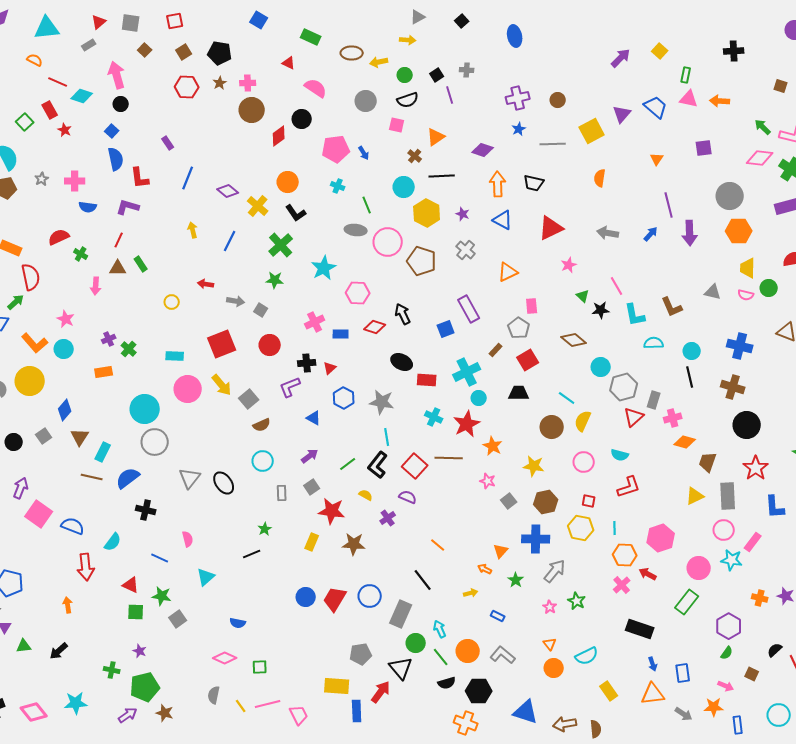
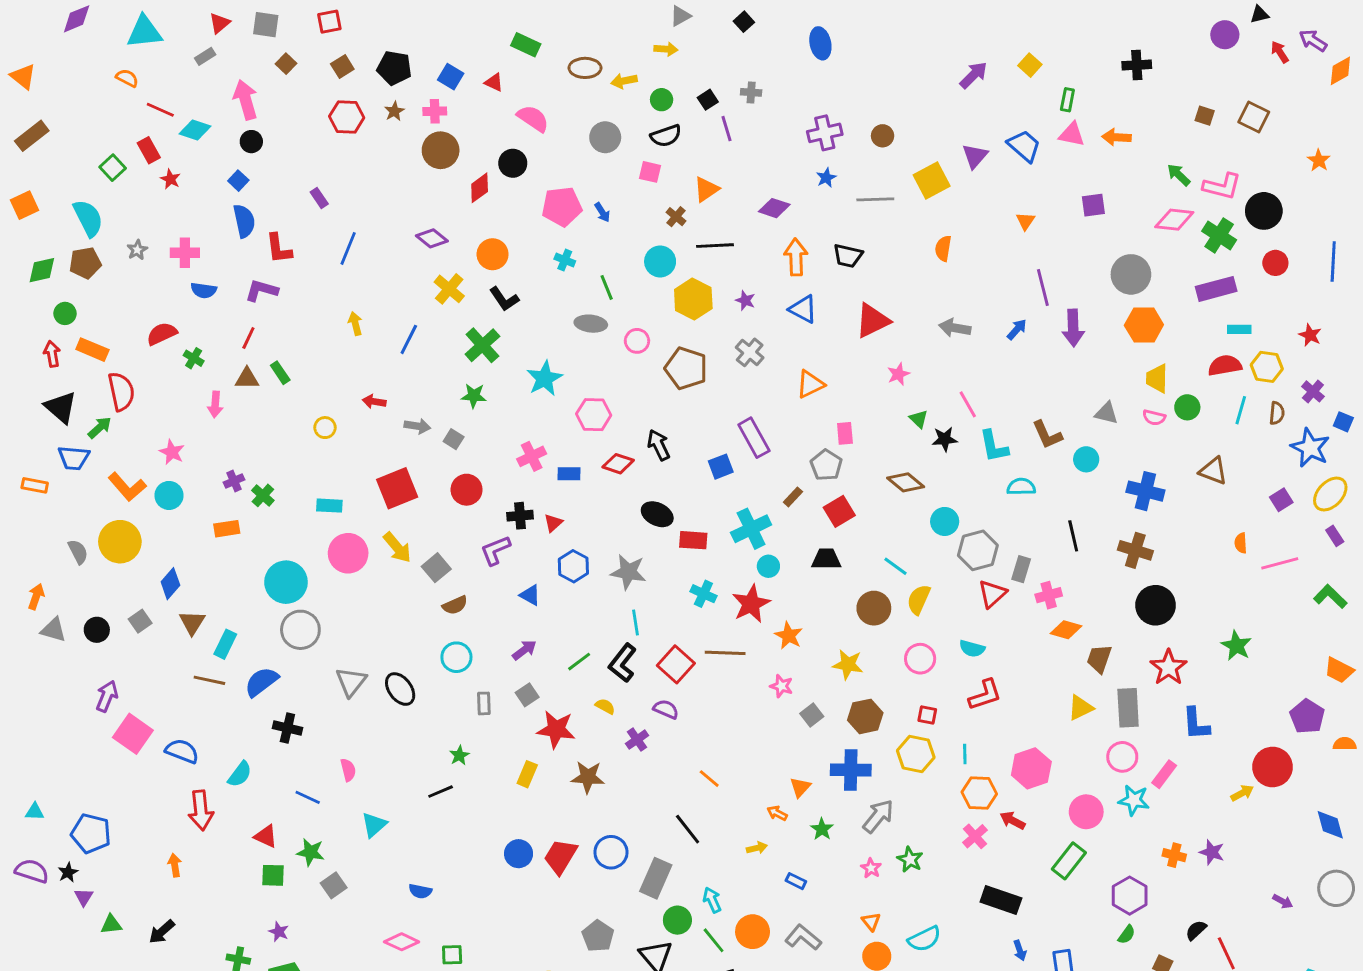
blue square: (259, 20) -> (451, 77), moved
purple diamond: (228, 191) -> (432, 238), moved
pink circle: (388, 242) -> (637, 341), size x0.6
cyan circle: (692, 351) -> (1086, 459), moved
gray pentagon: (361, 654) -> (598, 936), turned -30

